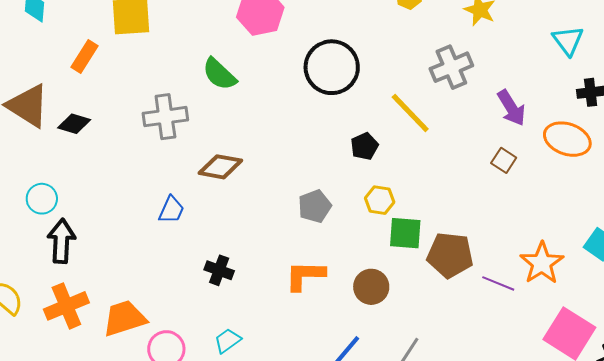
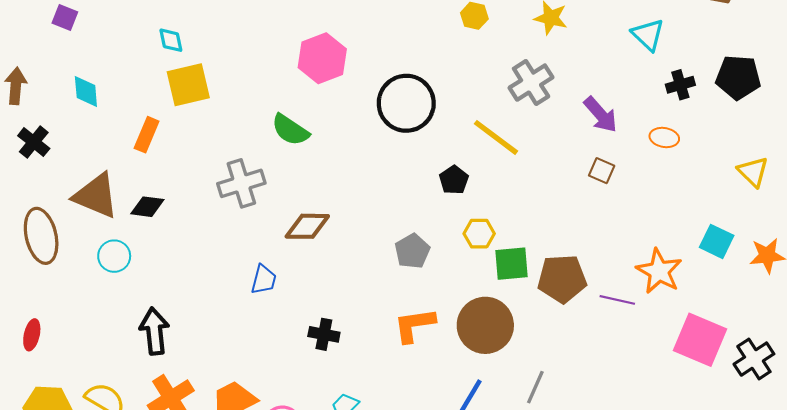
orange ellipse: (567, 139) -> (664, 138), size x0.6
cyan circle: (42, 199) -> (114, 256), moved
brown circle: (371, 287) -> (485, 325), size x1.5

